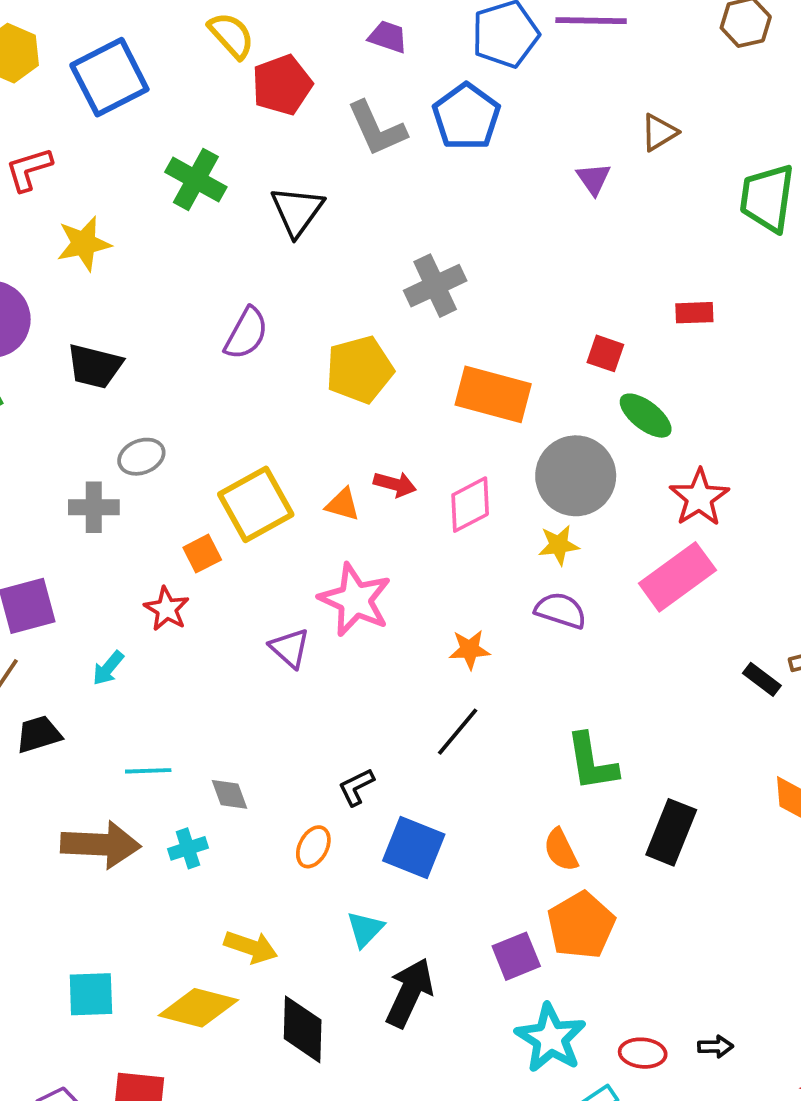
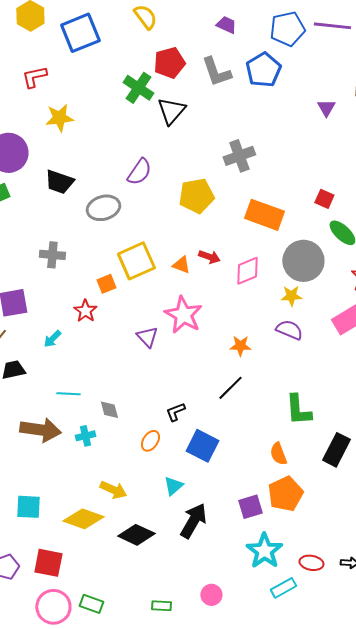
red pentagon: (282, 85) -> (169, 63), moved
green cross: (196, 180) -> (138, 88), moved
gray ellipse: (141, 457) -> (103, 208), moved, size x1.4
black diamond: (303, 1029) -> (136, 535), turned -72

